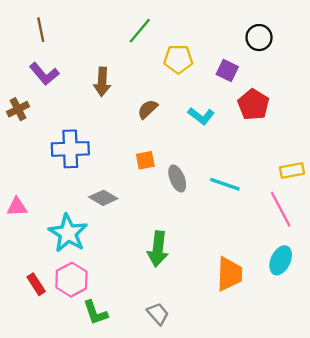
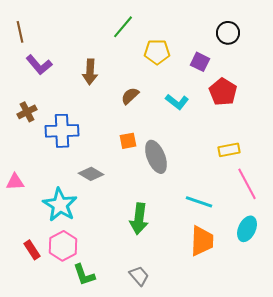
brown line: (41, 30) -> (20, 32), moved
brown cross: (18, 109) -> (27, 112), moved
yellow rectangle: (292, 171) -> (229, 150), moved
gray ellipse: (177, 178) -> (156, 157), size x1.4
cyan line: (225, 184) -> (199, 202), moved

